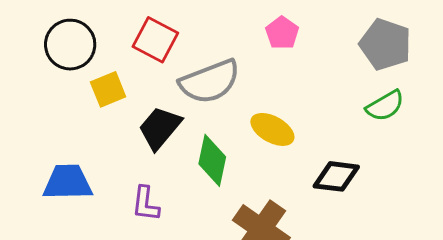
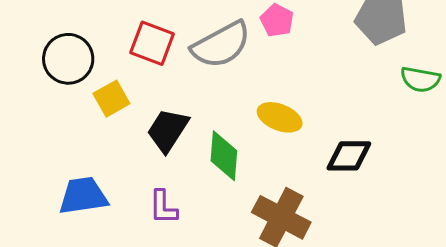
gray semicircle: (210, 82) -> (221, 45), moved
green semicircle: (385, 106) -> (420, 79), moved, turned 48

